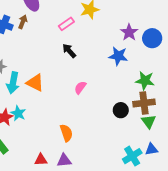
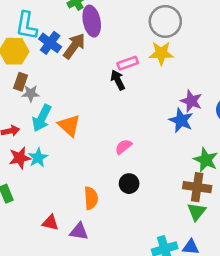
brown arrow: (23, 22) -> (74, 46), size x1.5
purple star: (129, 32) -> (191, 101), moved, turned -30
black arrow: (69, 51) -> (118, 80), moved
black circle: (121, 110) -> (129, 184), moved

